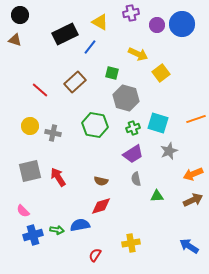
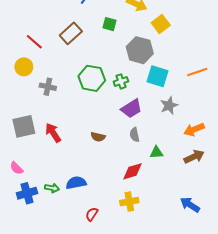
gray hexagon: (126, 98) -> (140, 50), moved
yellow circle: (30, 126) -> (24, 67), moved
green cross: (133, 128) -> (121, 81), moved
red diamond: (101, 206) -> (132, 171), moved

